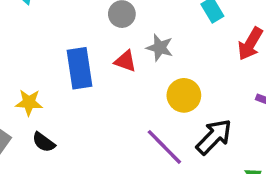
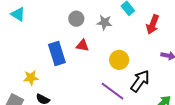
gray star: (160, 48) -> (104, 22), moved

